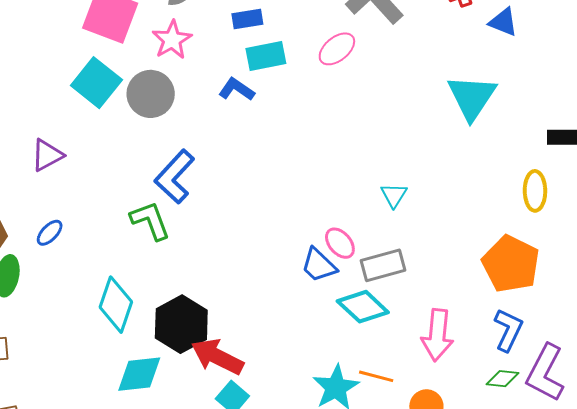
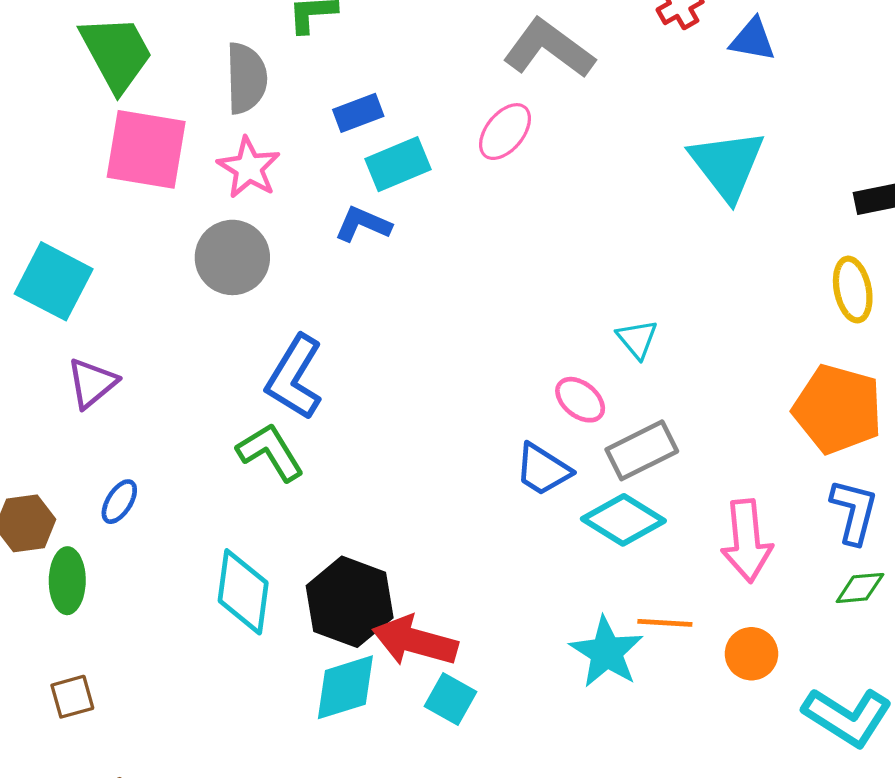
cyan square: (96, 83) -> (54, 281), moved
pink ellipse: (340, 243) -> (580, 400), moved
cyan diamond: (139, 374) -> (345, 687), moved

